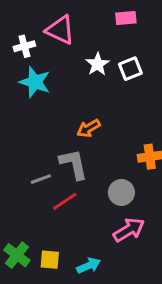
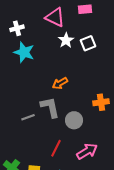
pink triangle: (60, 30) -> (55, 17), moved
gray circle: (121, 192) -> (74, 120), moved
red line: (65, 201) -> (56, 148), moved, turned -30

